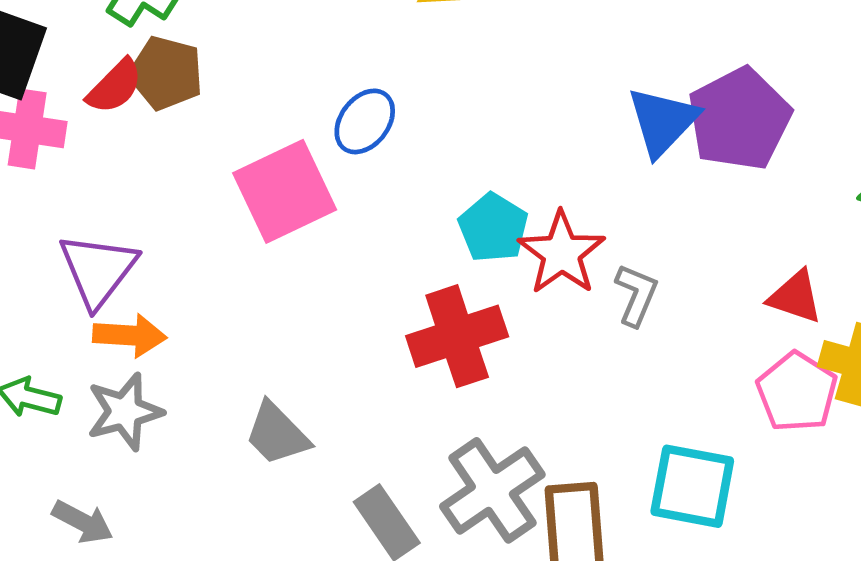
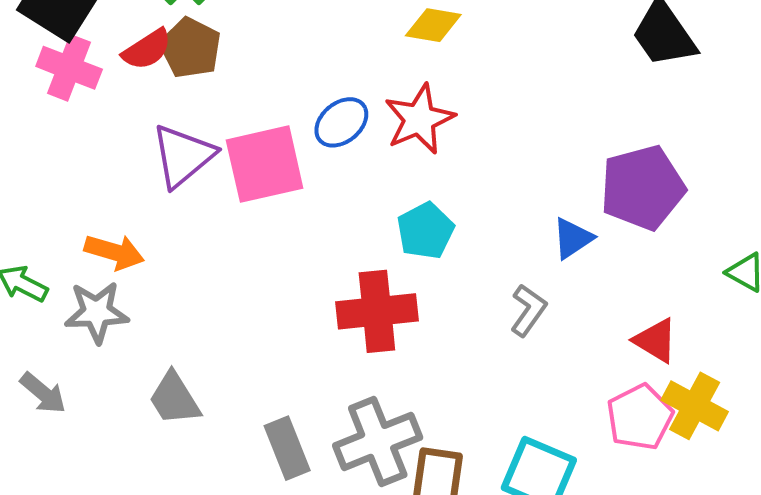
blue triangle: (663, 121) -> (573, 238), moved, size x0.7
red star: (562, 253) -> (419, 119), moved
purple triangle: (98, 270) -> (183, 156), moved
gray trapezoid: (277, 434) -> (174, 399), moved

